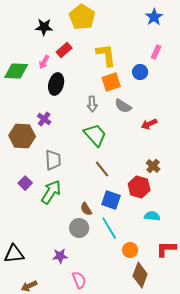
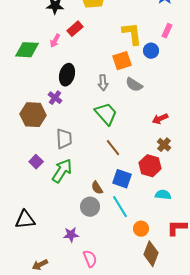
yellow L-shape: (106, 55) -> (132, 34), moved
black ellipse: (56, 84) -> (67, 75), moved
red arrow: (149, 124) -> (160, 119), moved
black triangle: (14, 254) -> (25, 220), moved

